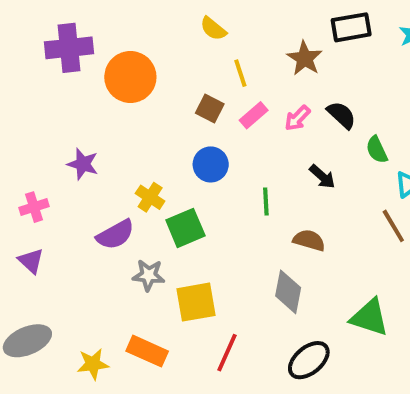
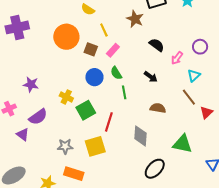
orange circle: (130, 77) -> (66, 37), moved
pink arrow: (297, 118) -> (177, 58), moved
green semicircle: (377, 150) -> (116, 73), moved
purple semicircle: (115, 235) -> (38, 117), moved
brown semicircle: (309, 240) -> (158, 108), moved
purple triangle: (31, 261) -> (23, 134), moved
gray star: (149, 275) -> (65, 146), moved
red line: (227, 353) -> (109, 122), moved

